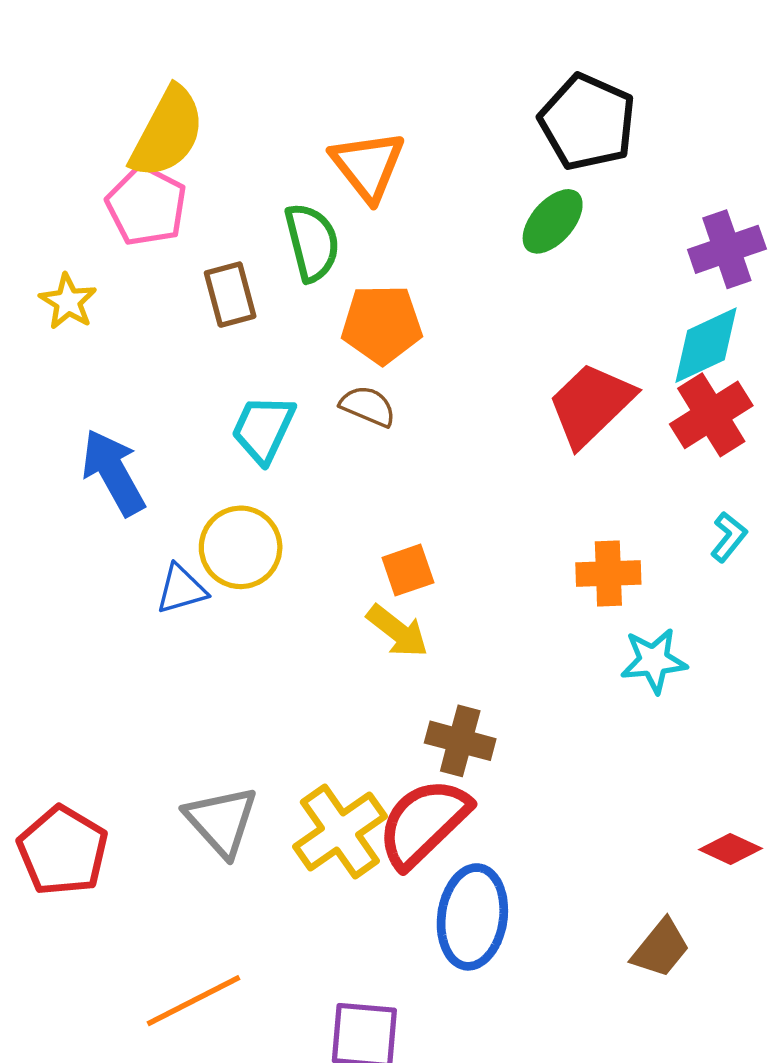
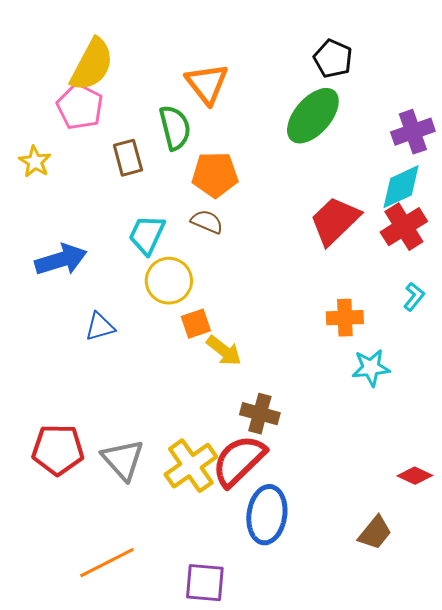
black pentagon: (587, 122) -> (333, 59), size x0.7
green ellipse: (553, 221) -> (313, 116), size x1.5
blue arrow: (113, 472) -> (61, 260), turned 102
yellow circle: (241, 547) -> (169, 281), moved
orange square: (408, 570) -> (196, 324), moved
red pentagon: (63, 851) -> (58, 450), moved, turned -30

